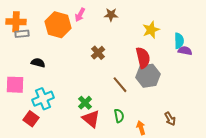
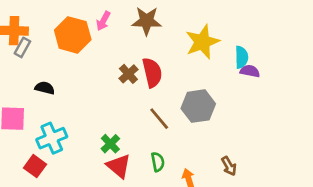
brown star: (111, 15) -> (147, 21), size x1.5
yellow star: (151, 30) -> (202, 42), size x1.4
gray rectangle: (22, 34) -> (22, 47), turned -56
red semicircle: (143, 58) -> (152, 73), moved

